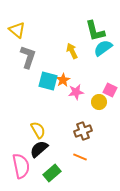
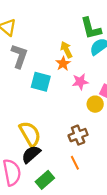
orange star: (63, 80) -> (63, 64), moved
pink star: (76, 92) -> (80, 82), moved
yellow semicircle: (38, 130) -> (30, 134), size x1.4
orange line: (80, 157) -> (75, 163), turned 40

